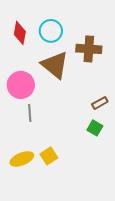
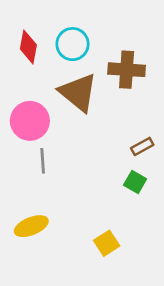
yellow square: (49, 156) -> (107, 243), moved

